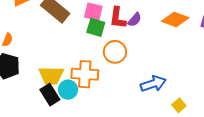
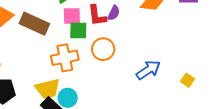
orange cross: (85, 74) -> (65, 58), moved
yellow square: (179, 105) -> (188, 80), moved

